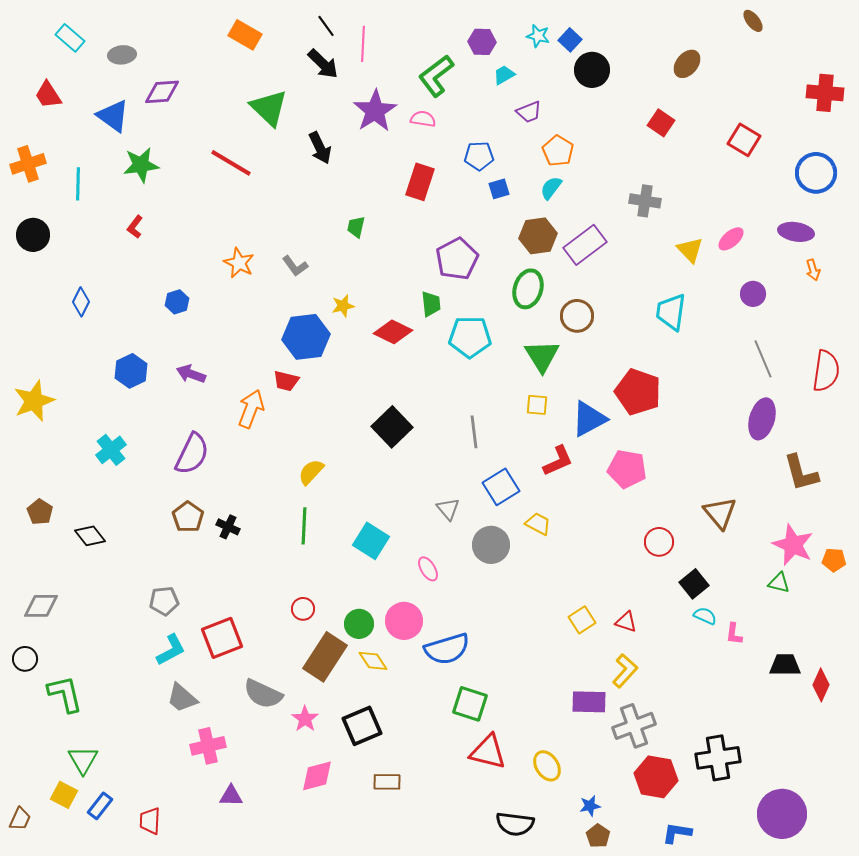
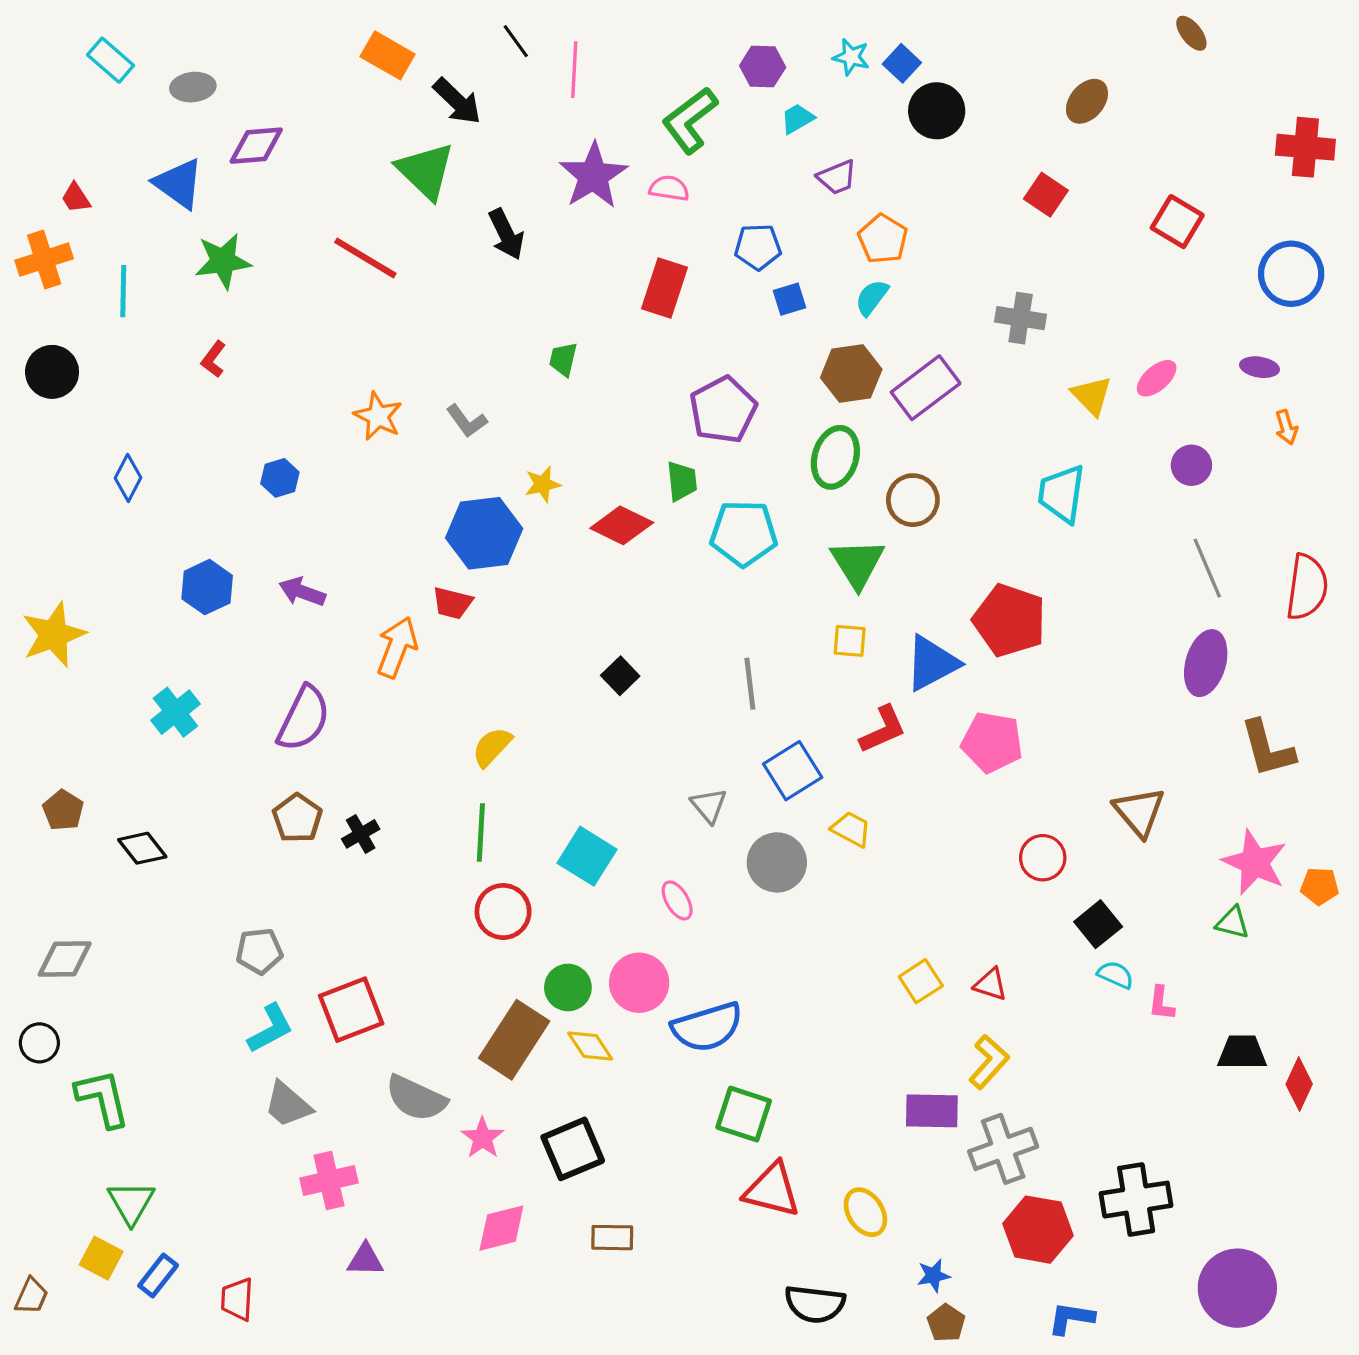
black arrow: (323, 64) -> (457, 101), moved
red trapezoid: (48, 95) -> (76, 198), moved, size x0.7
purple ellipse: (796, 232) -> (1259, 367), size x0.7
black square: (392, 427) -> (620, 676), size x0.6
black cross: (228, 527) -> (361, 834), turned 35
red circle: (303, 609) -> (503, 912), moved, size x1.5

